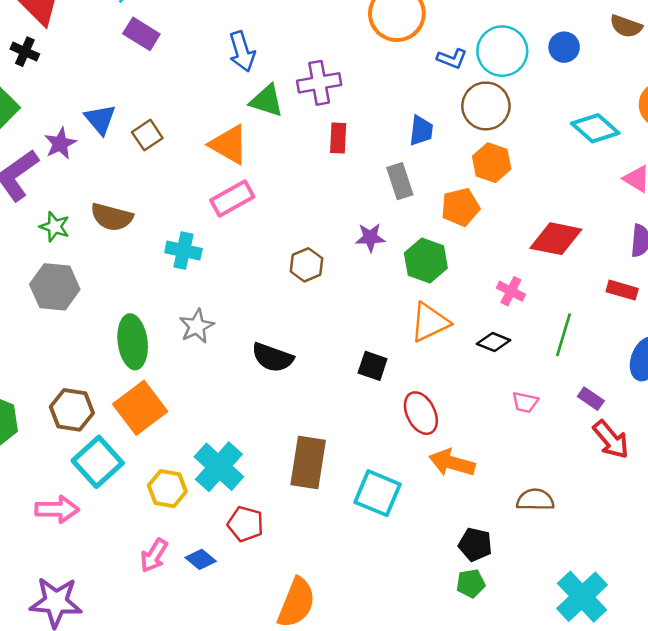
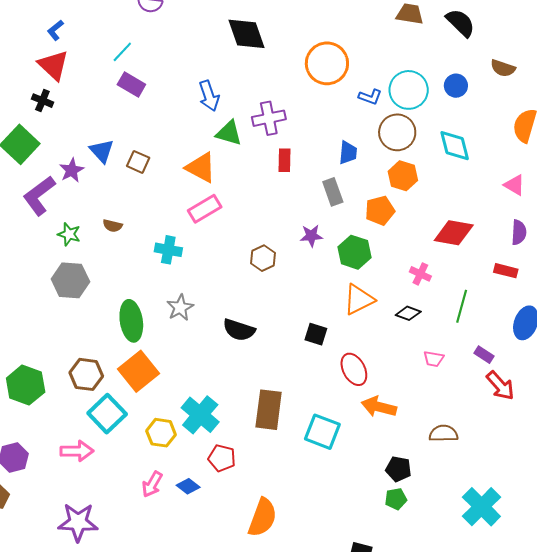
cyan diamond: (595, 128) -> (455, 146), moved, turned 36
brown square: (147, 135) -> (138, 162), turned -30
brown semicircle: (112, 217) -> (113, 226), size x0.6

